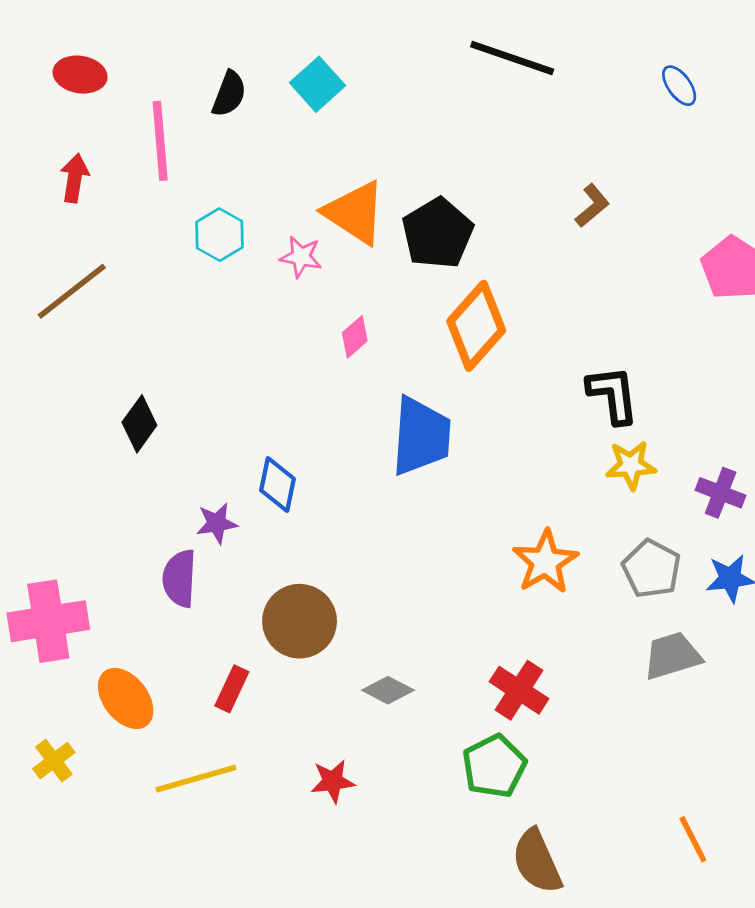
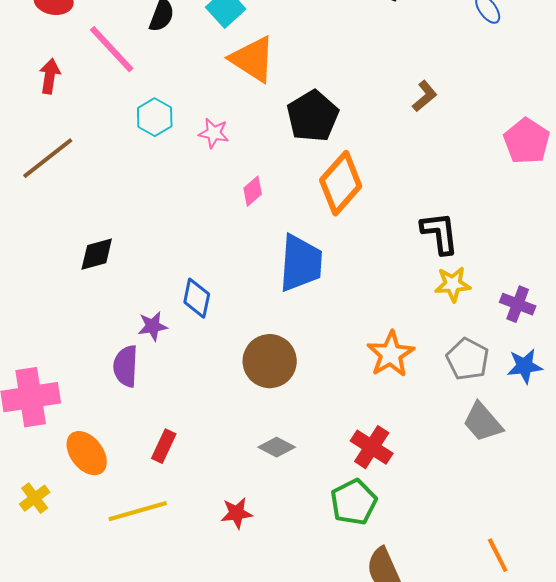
pink line: (160, 141) -> (112, 49), turned -38
orange triangle: (355, 213) -> (253, 59), moved
black diamond: (139, 424) -> (97, 254), turned 39
brown circle: (300, 621) -> (270, 361), moved
gray trapezoid: (672, 656) -> (483, 422), turned -114

